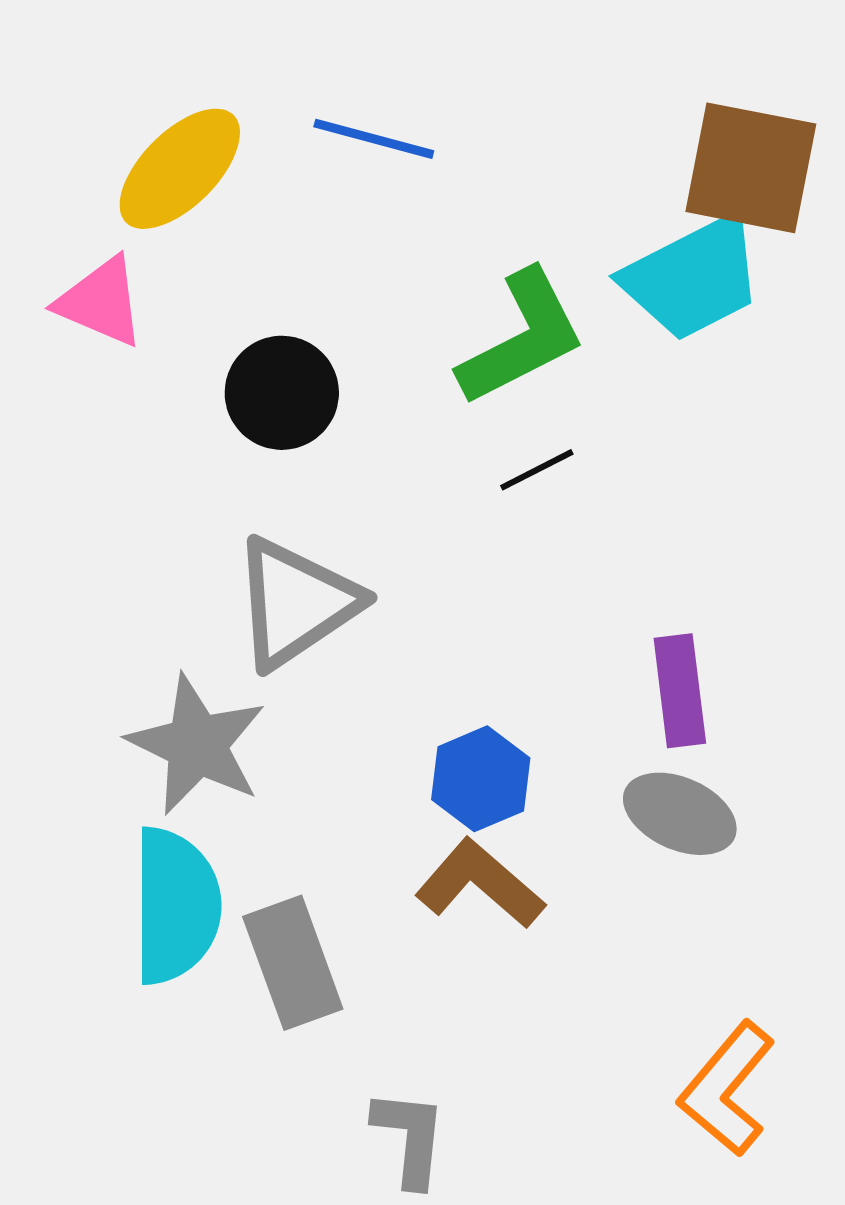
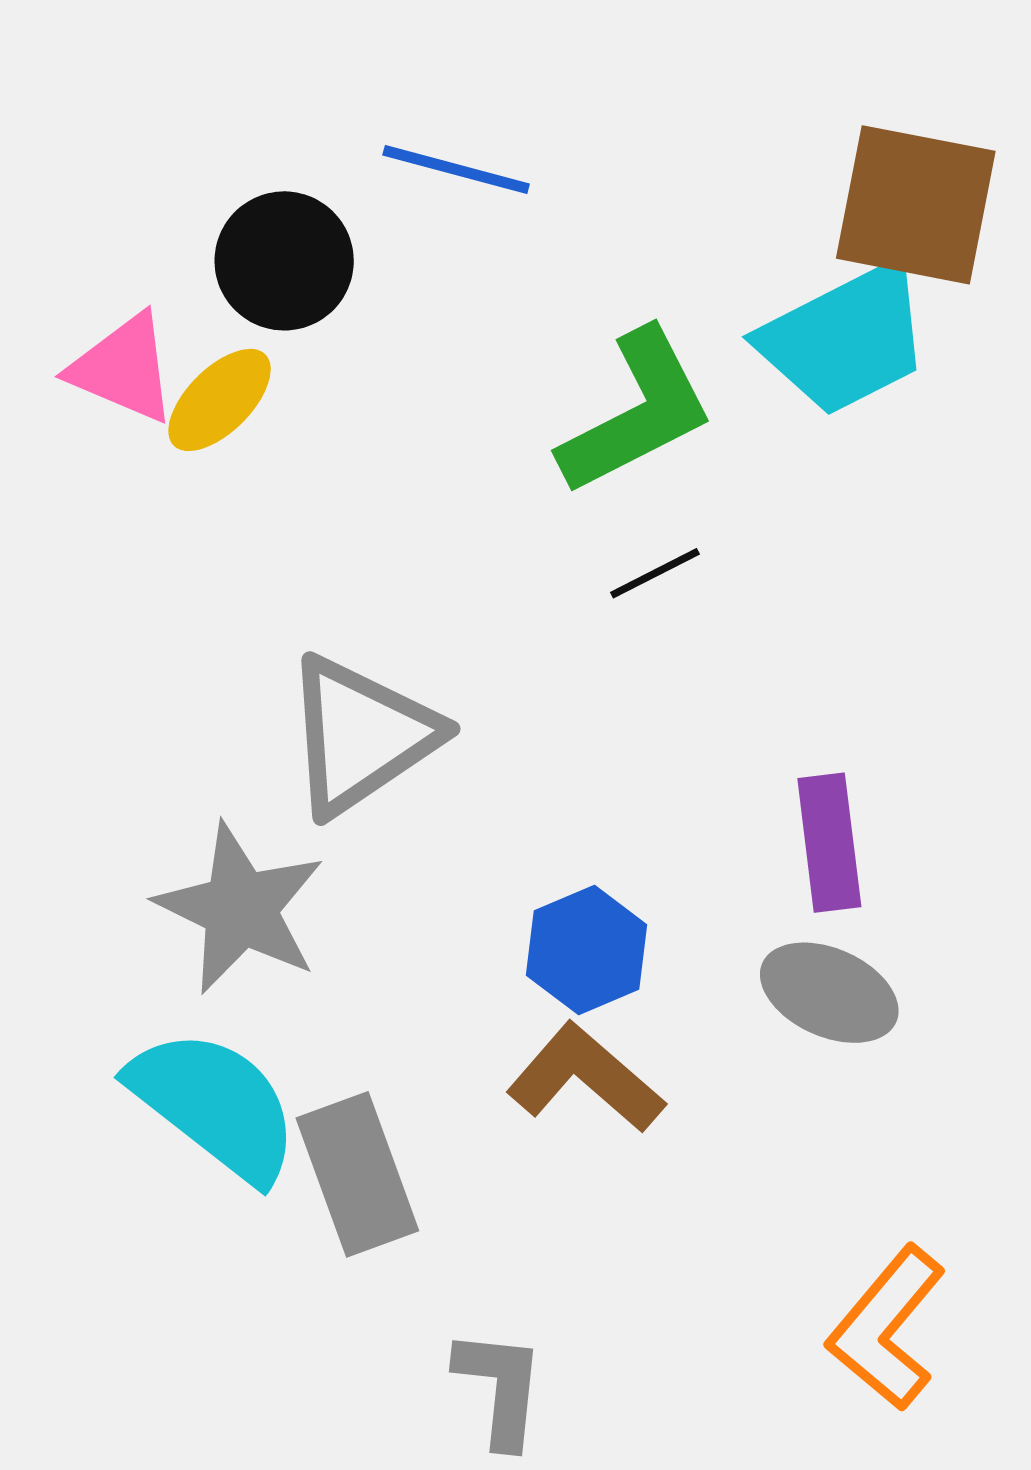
yellow ellipse: (180, 169) -> (220, 400), moved, size x0.7
black circle: (282, 393) -> (284, 261), moved
cyan semicircle: (176, 906) -> (215, 1105), turned -52

